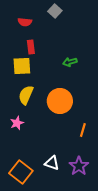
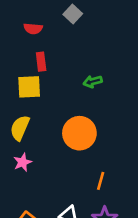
yellow semicircle: (26, 95) -> (20, 128), moved
orange line: (83, 130) -> (101, 181), moved

